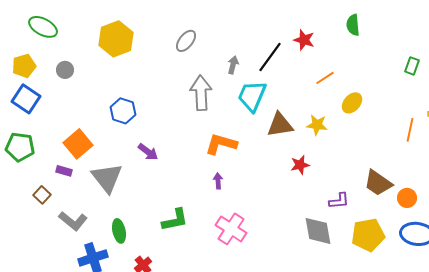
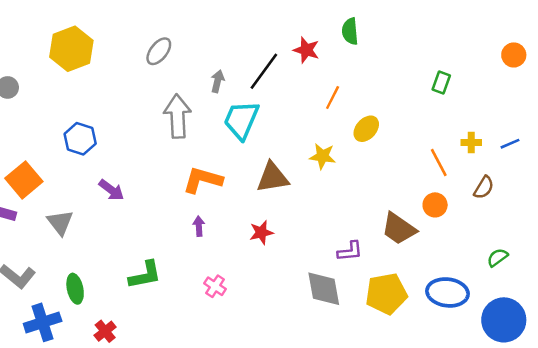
green semicircle: (353, 25) -> (350, 31), moved
orange line: (325, 78) -> (333, 97), turned -30
brown triangle: (280, 125) -> (273, 177), moved
orange line: (410, 130) -> (439, 162), turned -40
red star: (300, 165) -> (261, 232), moved
gray triangle: (107, 178) -> (60, 222), size x0.7
orange circle: (407, 198) -> (435, 205), moved
pink cross: (231, 229) -> (215, 286), size x0.6

